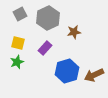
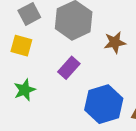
yellow square: (18, 43) -> (21, 46), moved

